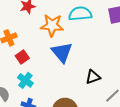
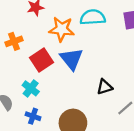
red square: (22, 57) -> (42, 60), moved, size x1.5

